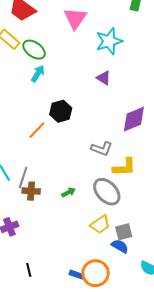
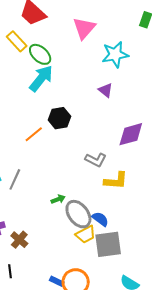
cyan arrow: (38, 74) -> (41, 78), size x1.6
brown cross: (31, 191) -> (19, 240), moved, turned 30
gray ellipse: (107, 192) -> (78, 214), moved
gray square: (124, 232) -> (108, 244), size x1.6
blue semicircle: (120, 246) -> (100, 219), moved

